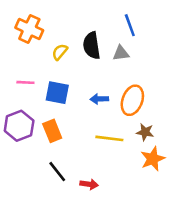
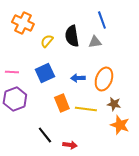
pink line: (25, 82) -> (12, 72), moved
blue square: (57, 93) -> (45, 73), turned -36
orange rectangle: (52, 131) -> (62, 103), moved
orange star: (153, 159) -> (120, 125), turned -30

